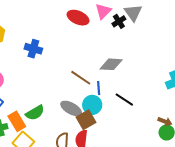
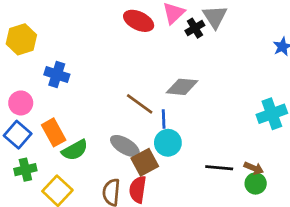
blue cross: (33, 49) -> (57, 75), moved
black line: (124, 100) -> (219, 168), moved, turned -30
cyan circle: (92, 105) -> (168, 143), moved
orange rectangle: (17, 121) -> (54, 132), moved

